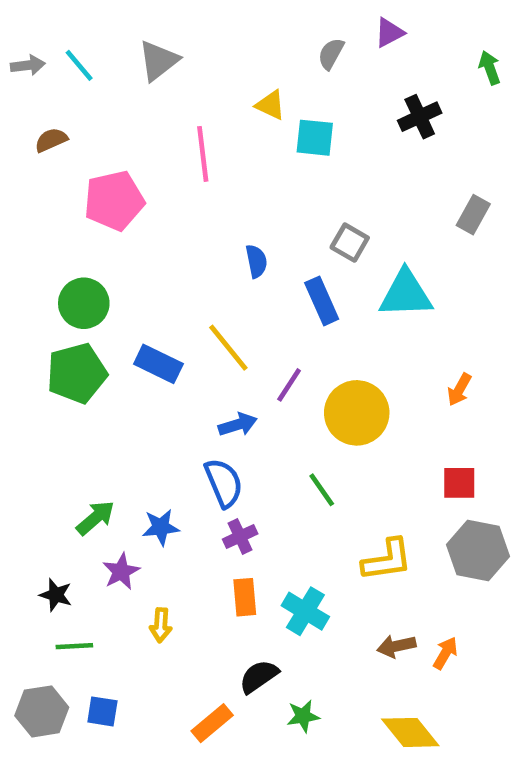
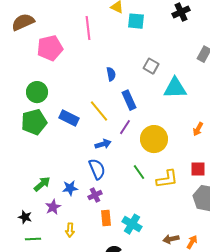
brown semicircle: (51, 140) -> (23, 22), size x1.6
blue rectangle: (322, 301) -> (129, 100), moved
purple cross: (240, 537) -> (95, 195), moved
yellow L-shape: (387, 560) -> (167, 179), moved

